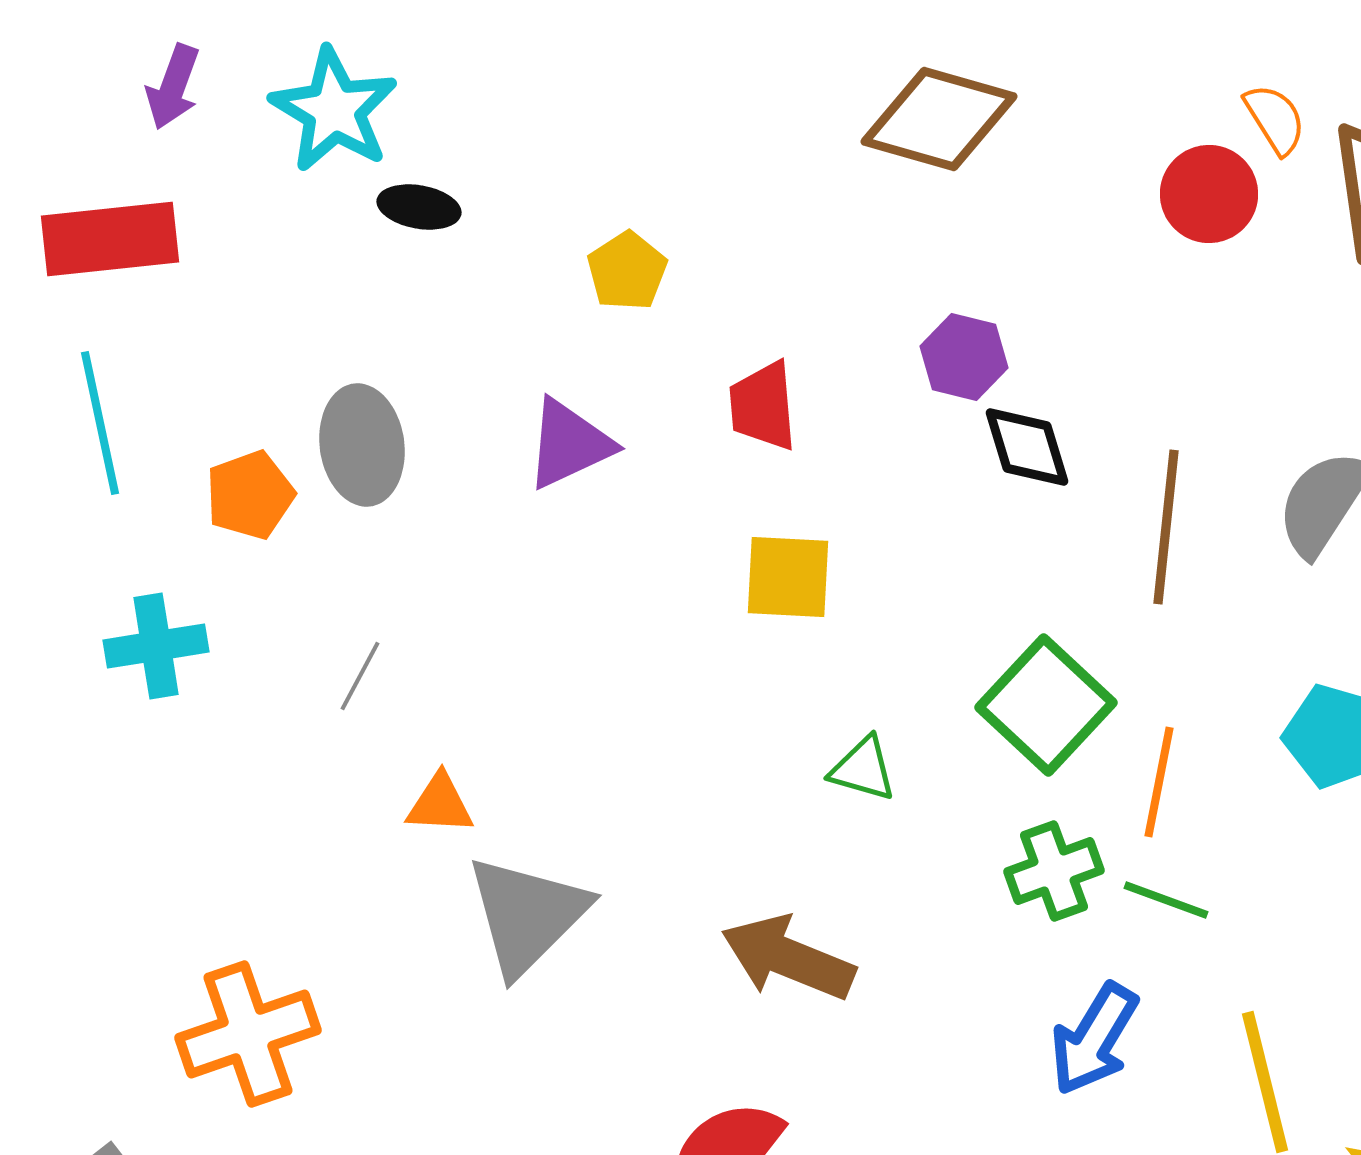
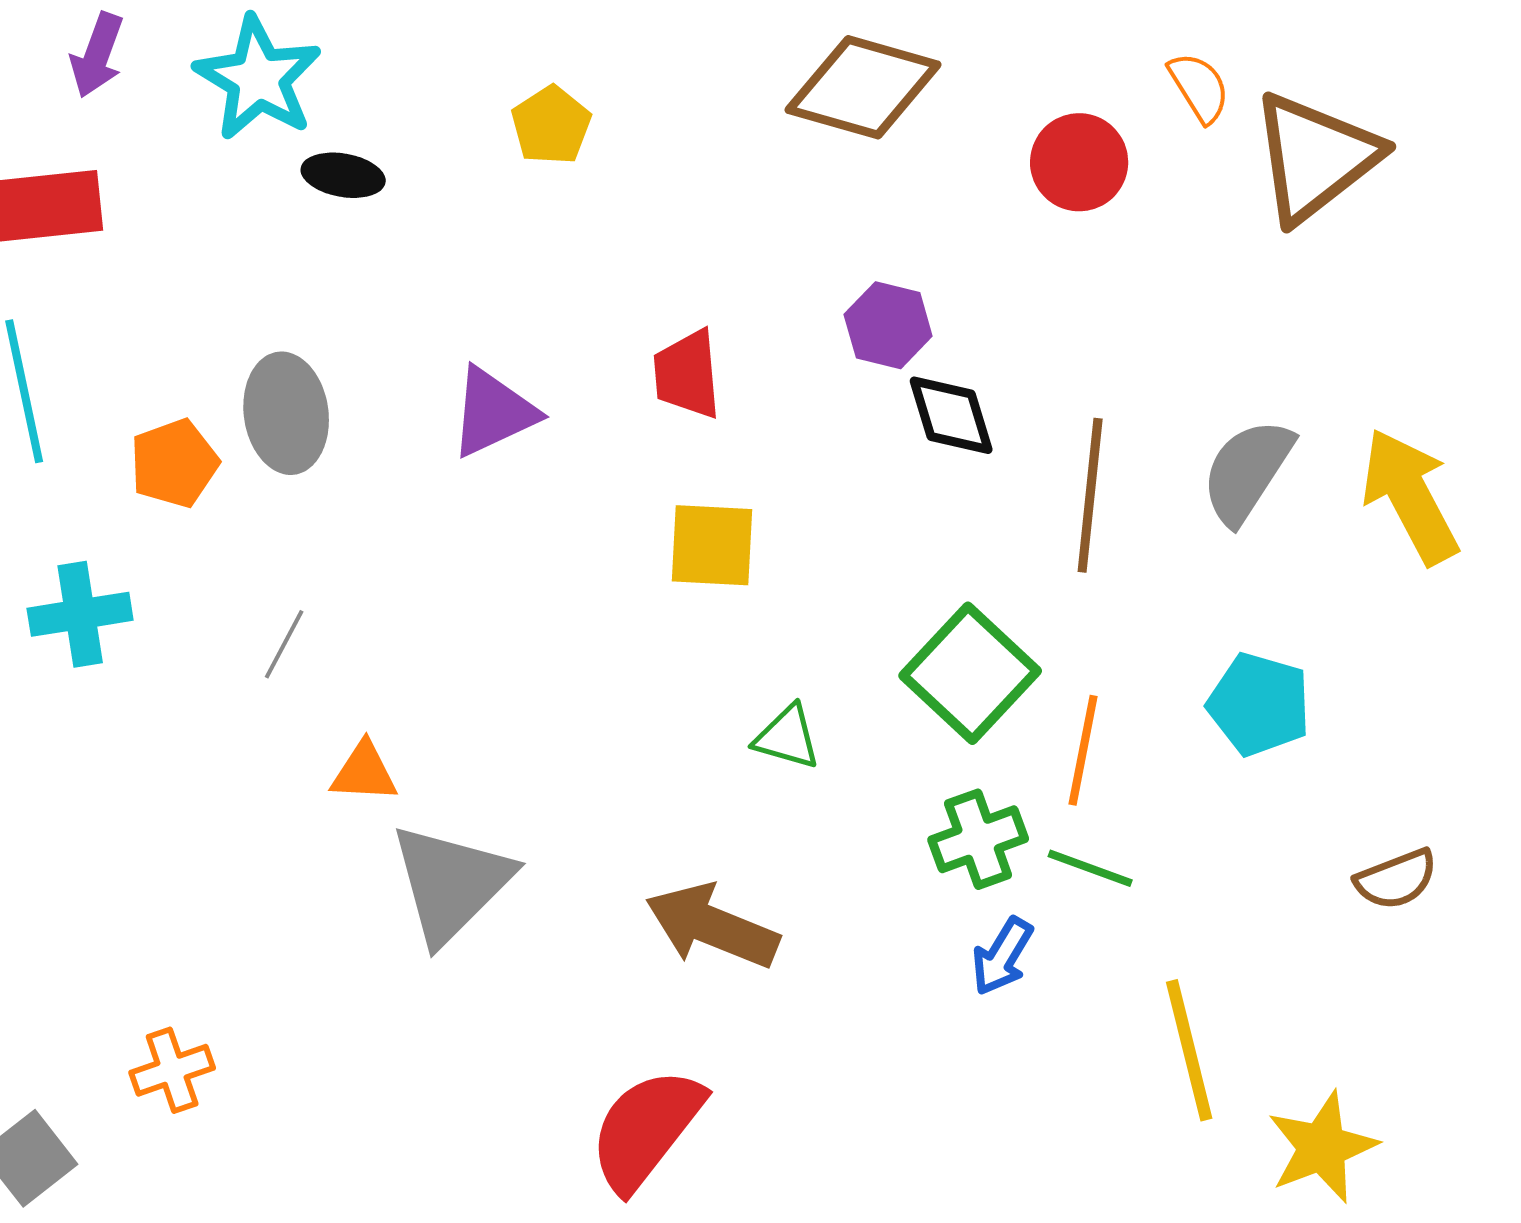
red circle: (1209, 194) -> (1079, 162), moved
yellow pentagon: (627, 271) -> (551, 125), moved
orange cross: (248, 1034) -> (172, 1070), moved, size x0.6
blue arrow: (1094, 1039) -> (1002, 956), moved, size x0.7

